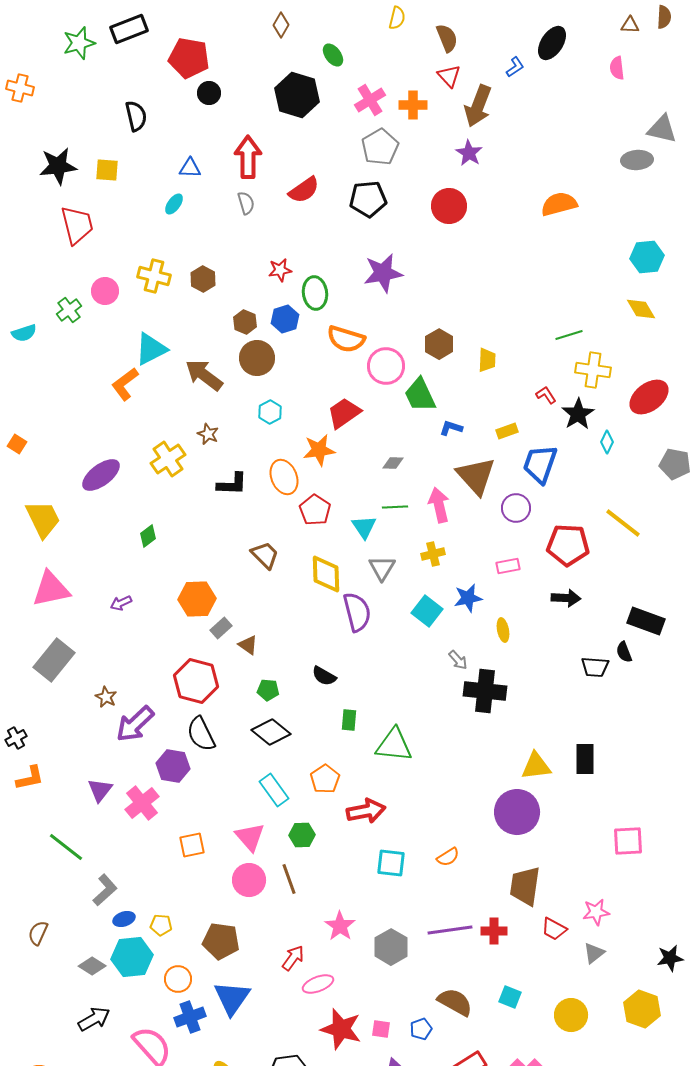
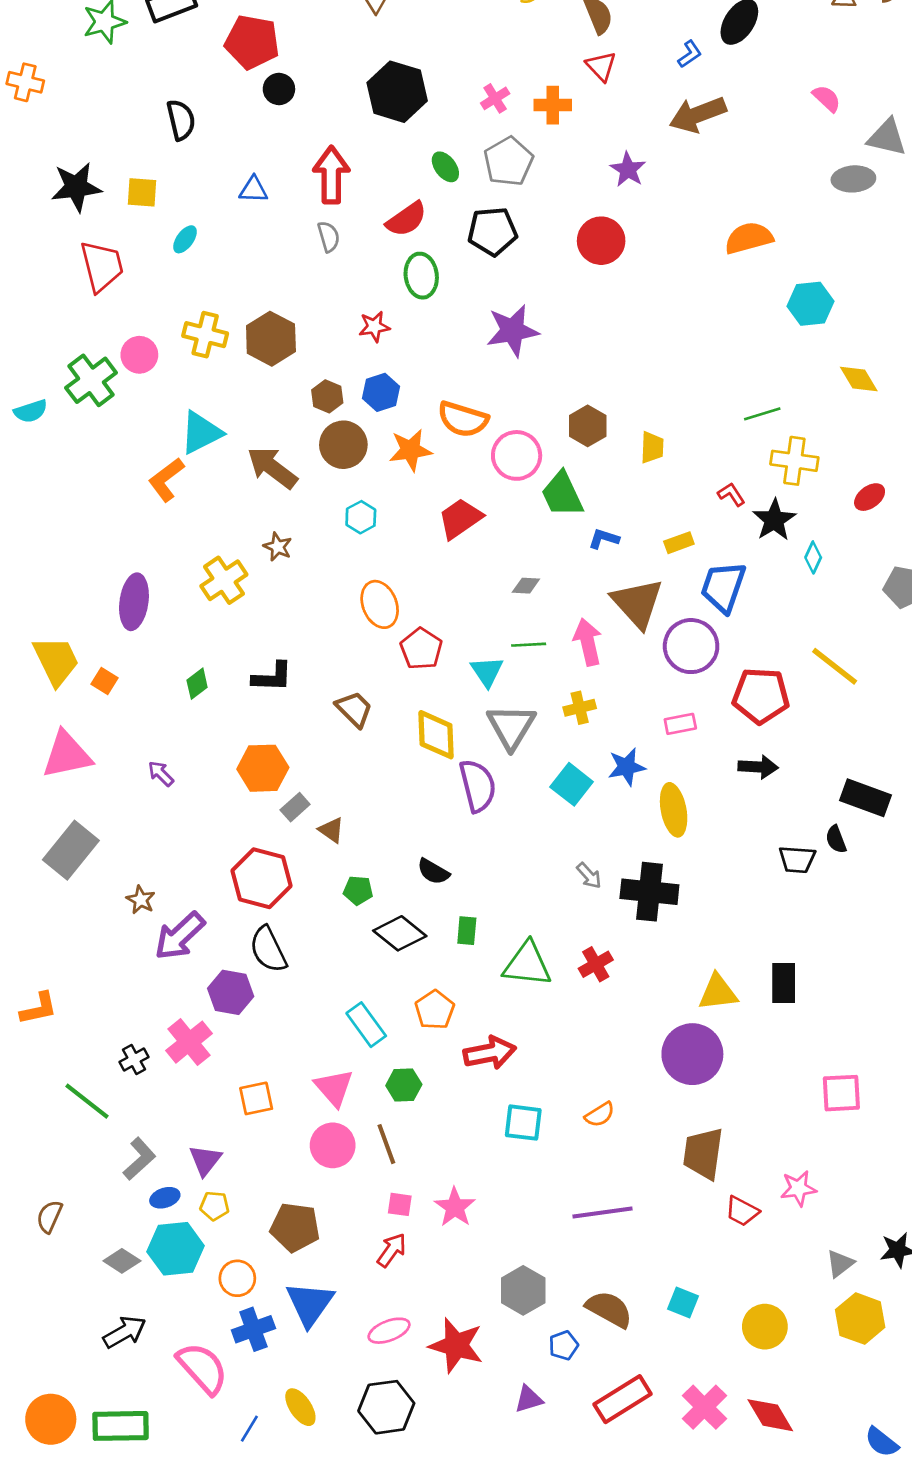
green ellipse: (333, 55) -> (445, 167), moved
pink semicircle: (617, 68) -> (827, 98), moved, turned 140
pink cross: (370, 100) -> (495, 98), size x0.7
brown arrow: (478, 106) -> (698, 115), moved, turned 48
cyan ellipse: (174, 204) -> (185, 239), moved
cyan hexagon: (647, 257) -> (811, 304), moved
brown hexagon: (203, 279) -> (271, 339), size x1.5
green ellipse: (315, 293) -> (421, 276), moved
green cross: (69, 310) -> (91, 380), size x1.5
red ellipse: (649, 397) -> (870, 497), size x0.6
orange square: (17, 444) -> (104, 681), moved
orange star: (319, 450) -> (410, 450), moved
purple ellipse: (101, 475) -> (134, 602), turned -45
black L-shape: (232, 484) -> (272, 677), moved
purple circle: (516, 508) -> (691, 646), size x1.4
gray triangle: (382, 568) -> (511, 727), size x1.4
purple arrow: (121, 603) -> (161, 774), turned 70
yellow ellipse: (503, 630) -> (674, 810), size x1.6
gray arrow: (458, 660) -> (589, 876), moved
black diamond: (271, 732) -> (400, 933), moved
black cross: (16, 738) -> (134, 1059), moved
purple triangle: (100, 790) -> (205, 1160), moved
red cross: (494, 931) -> (596, 964), moved, turned -30
gray hexagon: (391, 947) -> (523, 1290), moved
gray triangle: (594, 953) -> (840, 1264), moved
pink ellipse: (318, 984) -> (389, 1331), moved
pink square: (381, 1029) -> (400, 1204), moved

